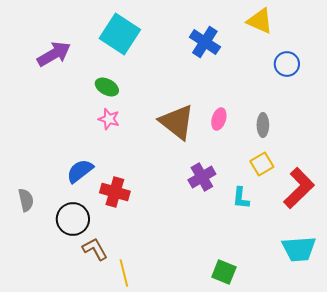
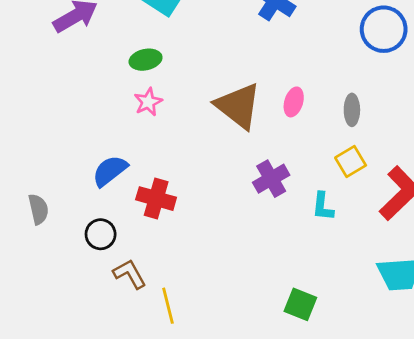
blue circle: (287, 64) -> (384, 29), size x1.4
green ellipse: (107, 87) -> (146, 60), turned -40
pink star: (109, 119) -> (148, 102), turned 30
black circle: (73, 219) -> (101, 234), size x0.7

